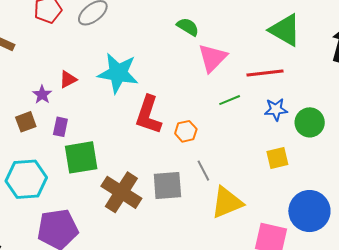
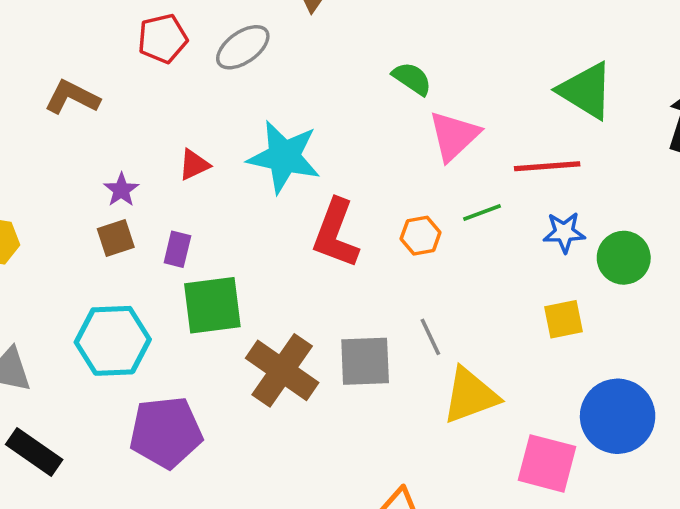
purple star: (42, 95) -> (121, 190), moved
orange hexagon: (186, 131) -> (421, 236), moved

